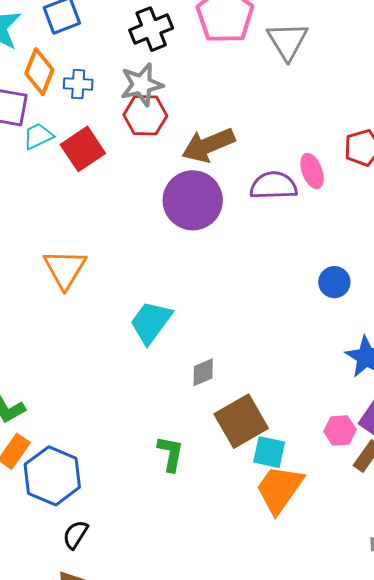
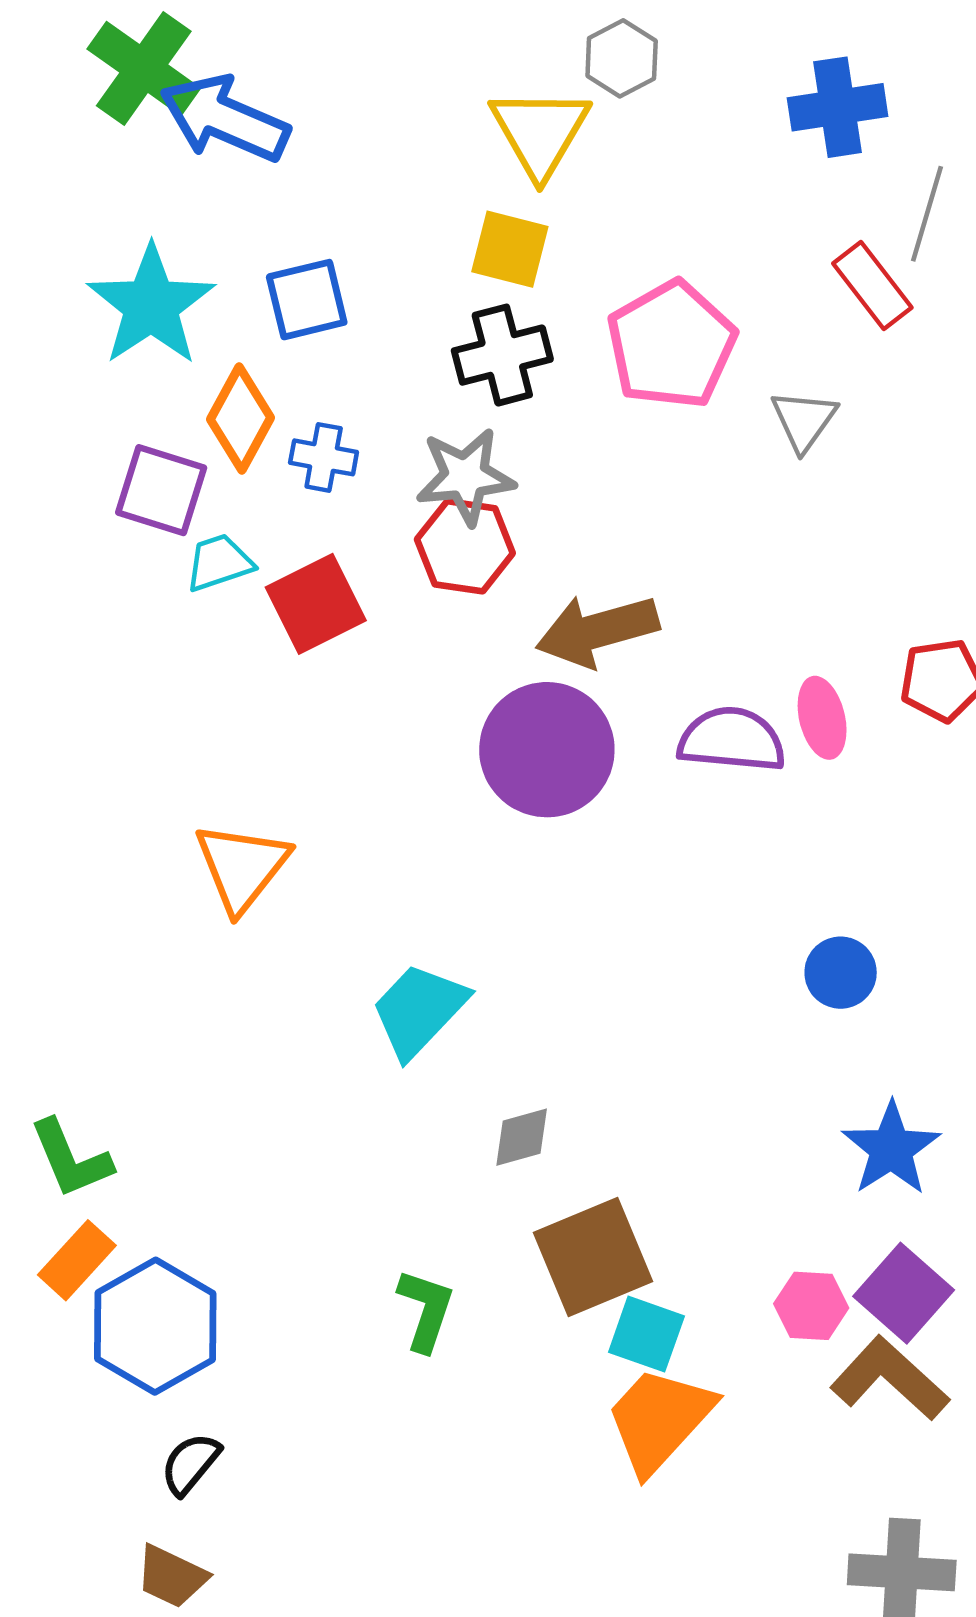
gray triangle: (287, 41) -> (804, 420), size x0.7

